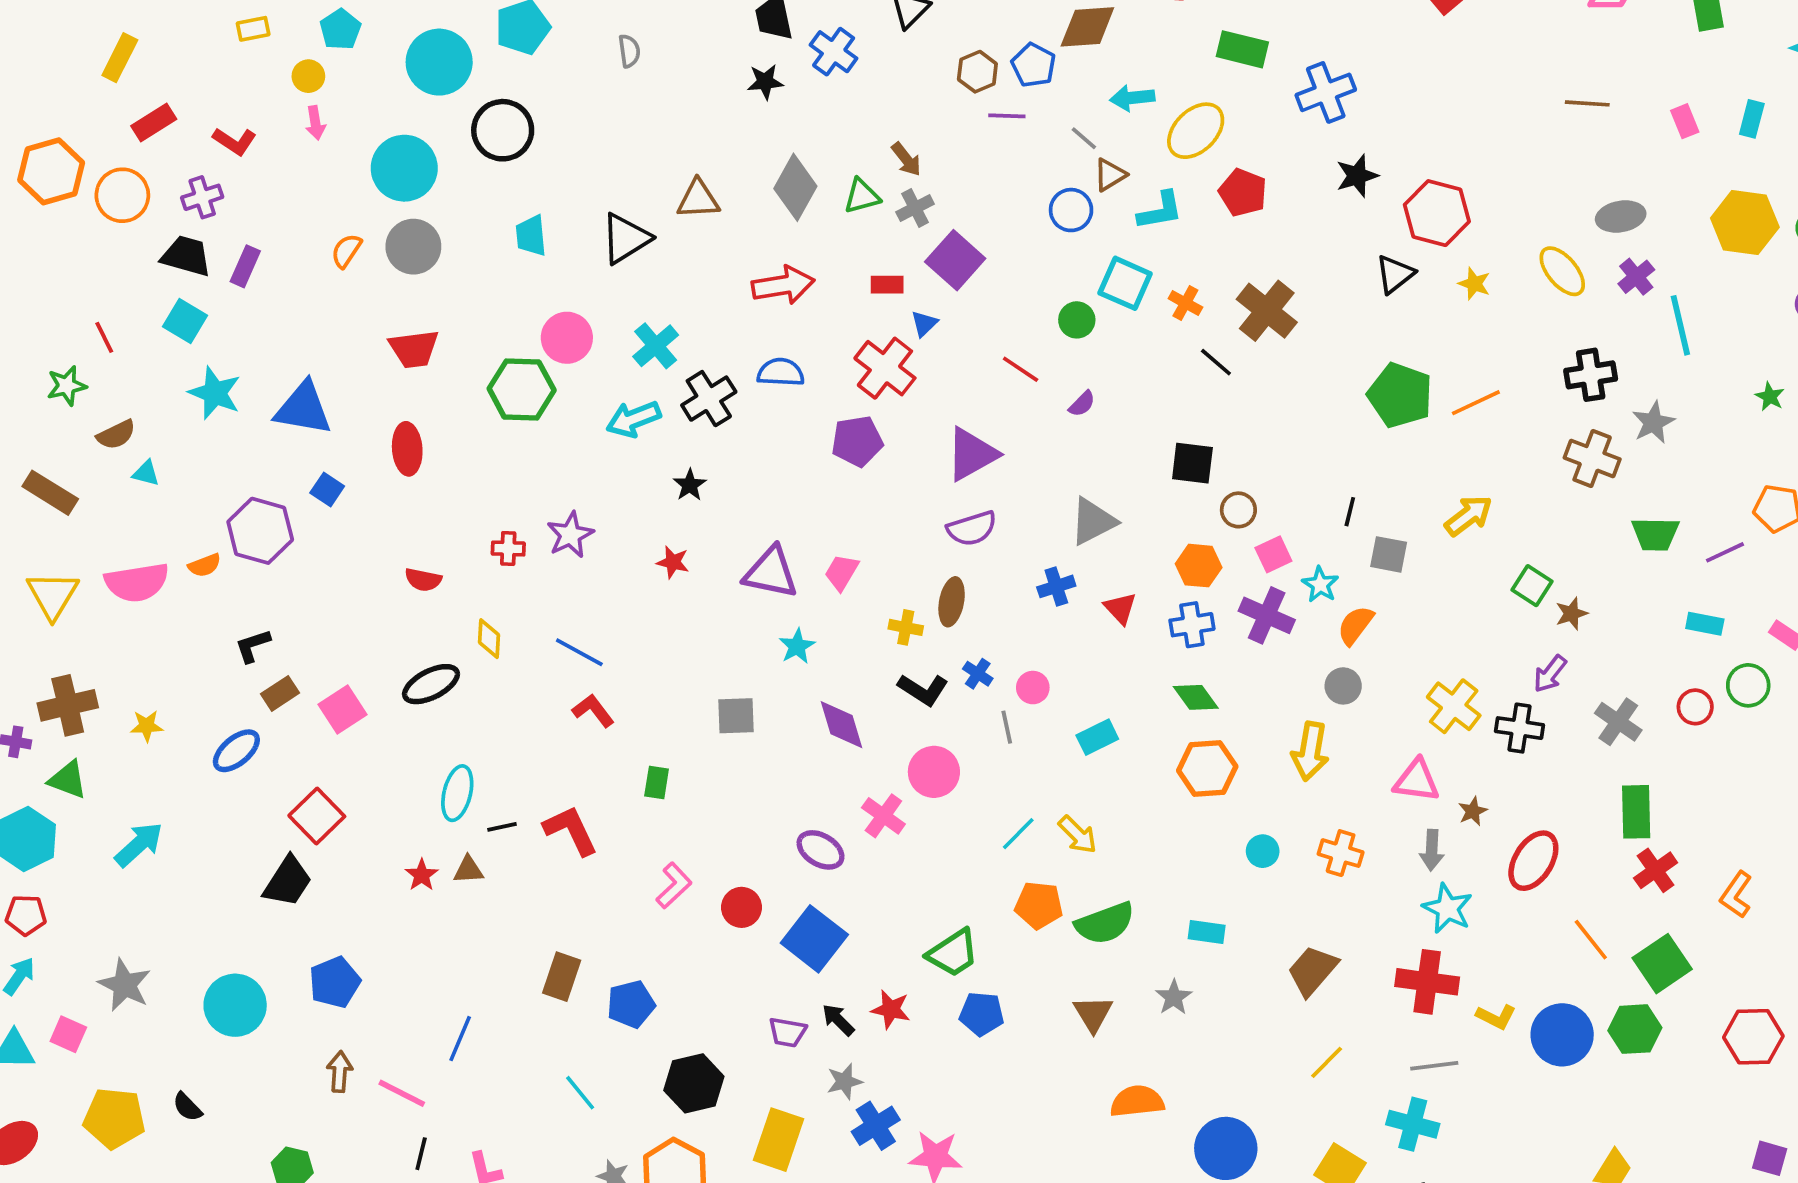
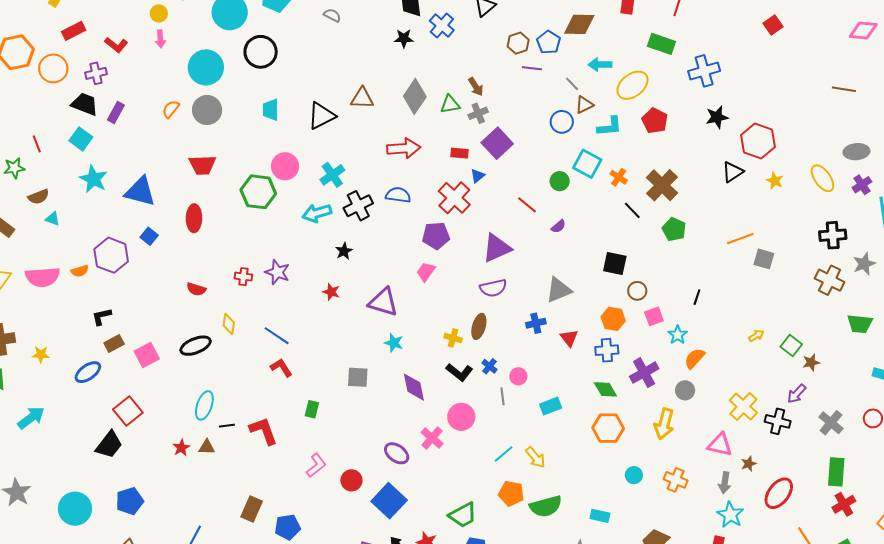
gray semicircle: (629, 51) -> (332, 15), turned -60
green pentagon: (1400, 395) -> (674, 229), moved, size x0.7
orange line: (1476, 403) -> (740, 239), moved
yellow arrow: (1469, 516) -> (756, 336), moved, size x0.6
purple star: (570, 535) -> (277, 272), turned -30
gray square: (1389, 554) -> (764, 259), moved
pink trapezoid: (842, 572) -> (426, 272), moved
purple cross: (1267, 615) -> (644, 373), moved, turned 32
cyan star: (797, 646) -> (394, 343), turned -30

